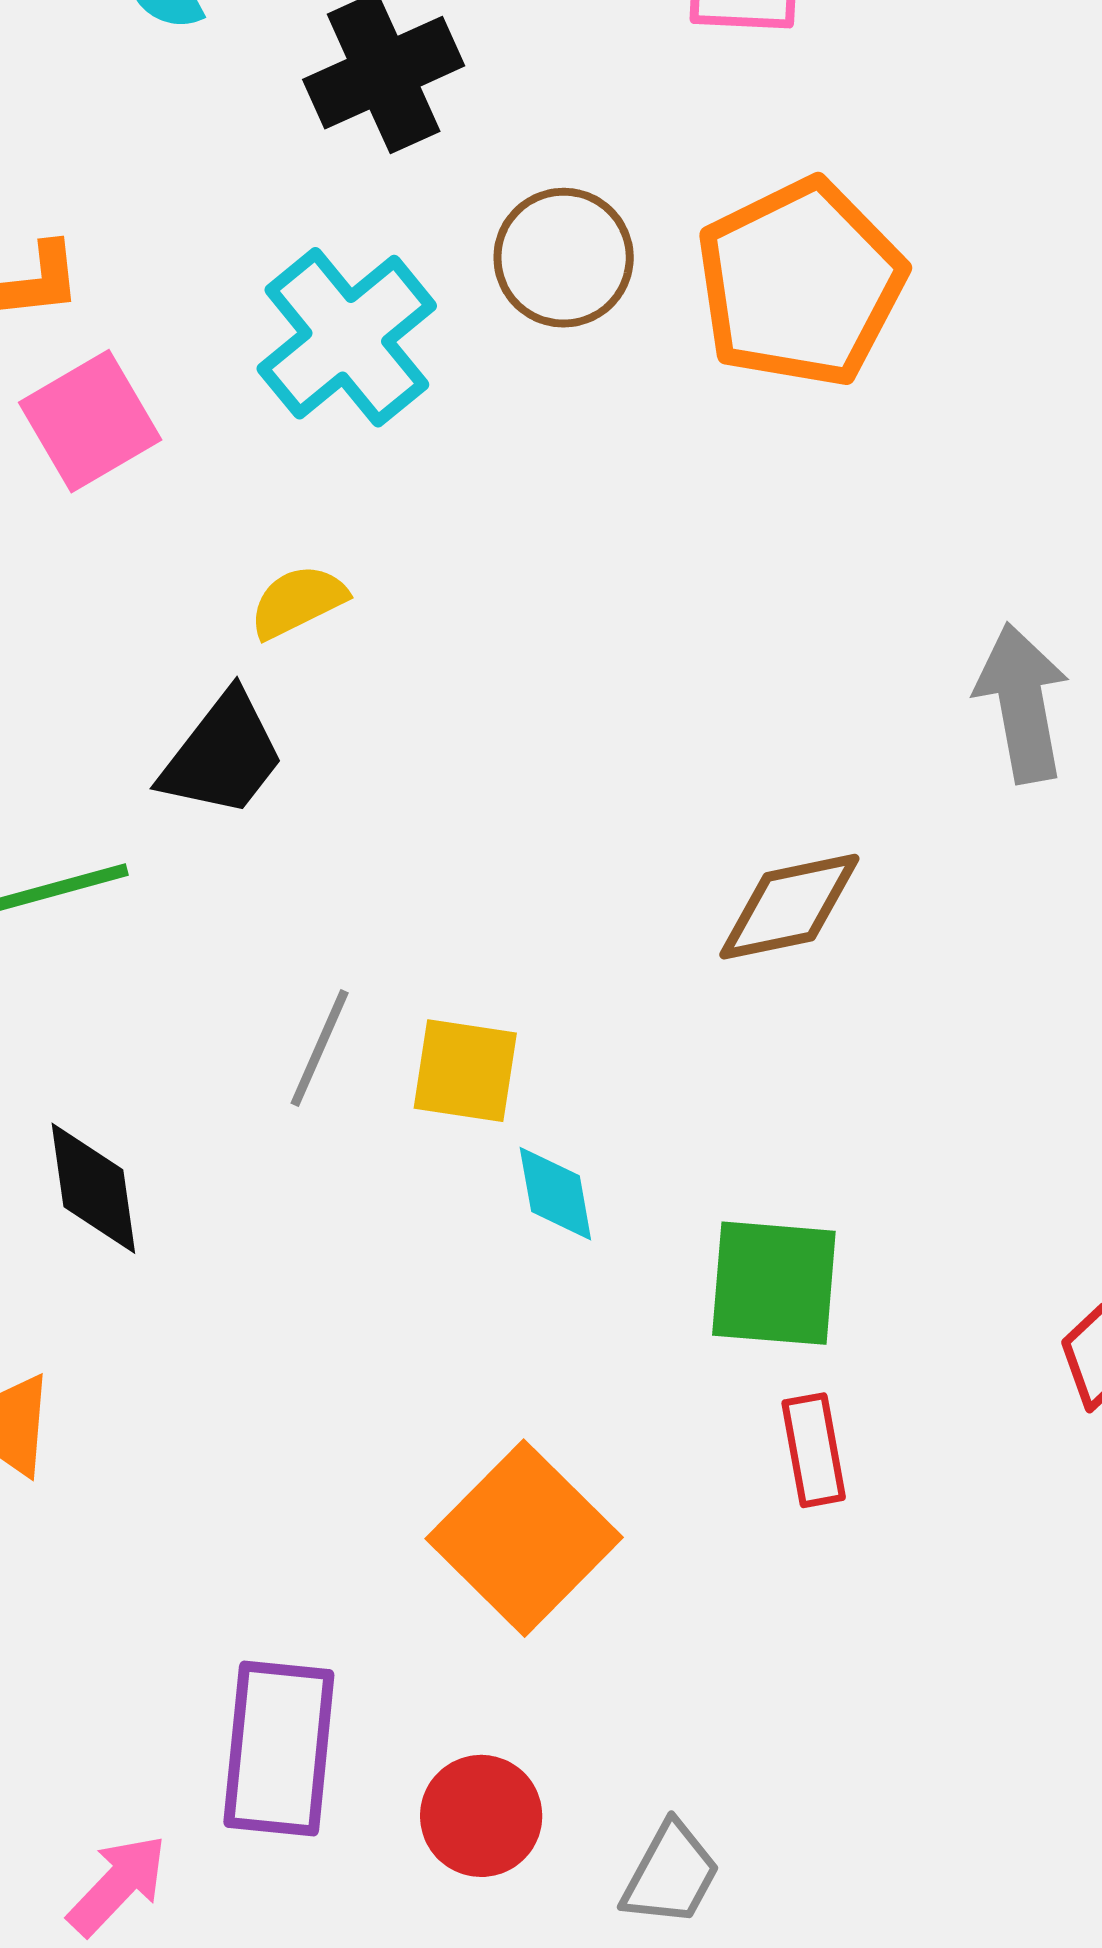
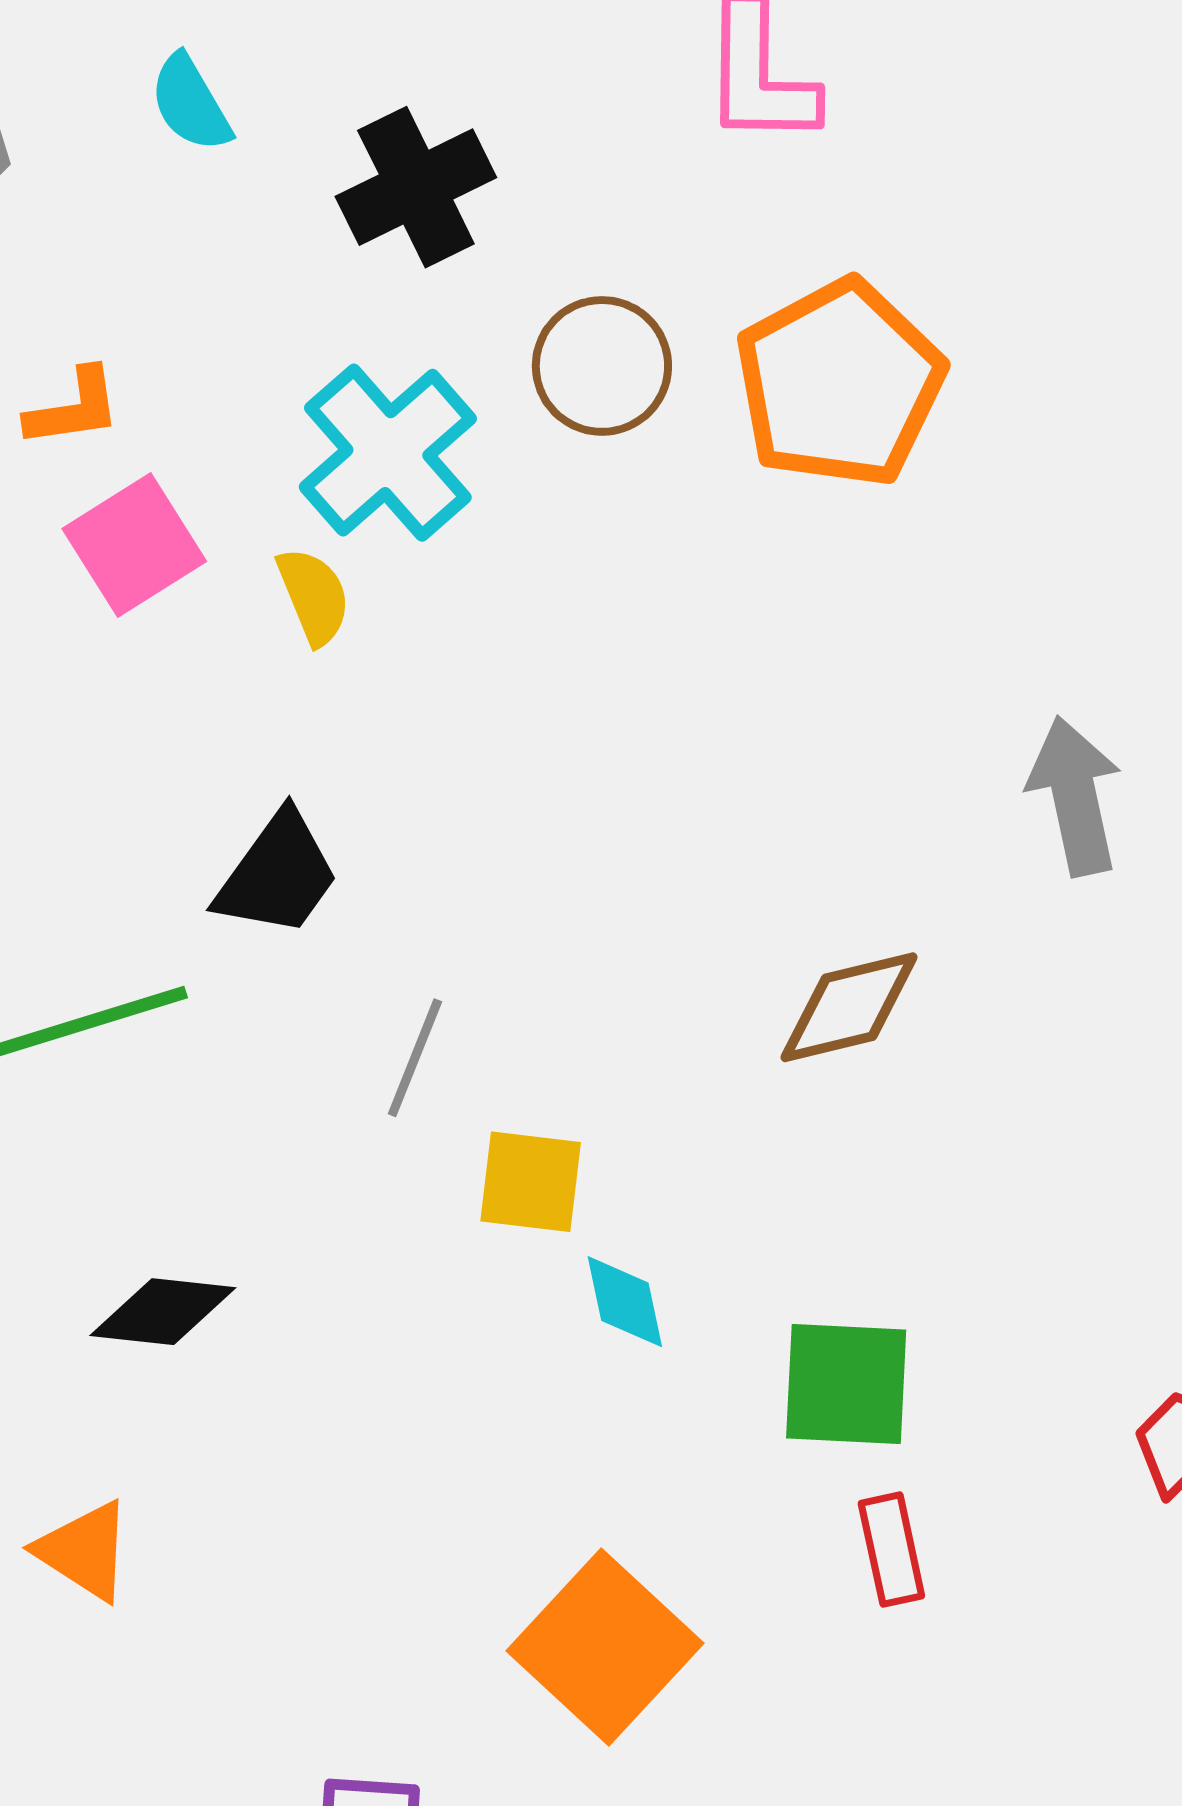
yellow semicircle: (298, 601) -> (314, 596), moved, turned 96
gray line: (320, 1048) -> (415, 1058), moved
black diamond: (93, 1188) -> (163, 1312), turned -74

